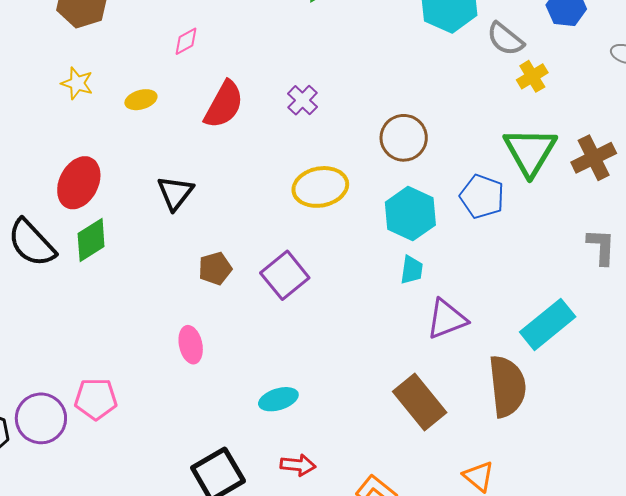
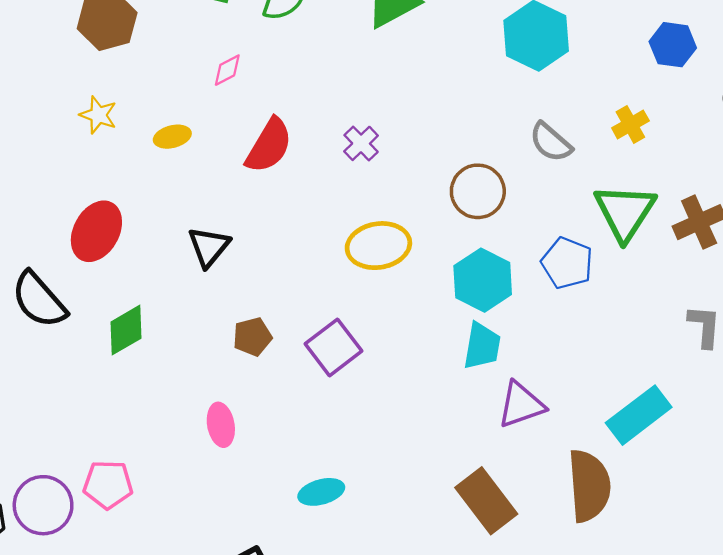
gray semicircle: (505, 39) -> (551, 142), moved
green diamond: (91, 240) -> (126, 330), moved
cyan trapezoid: (412, 270) -> (482, 346), size x1.4

